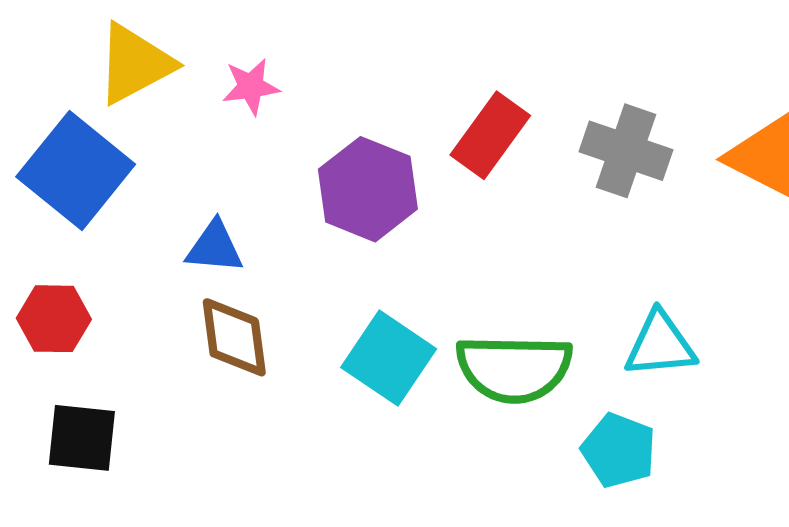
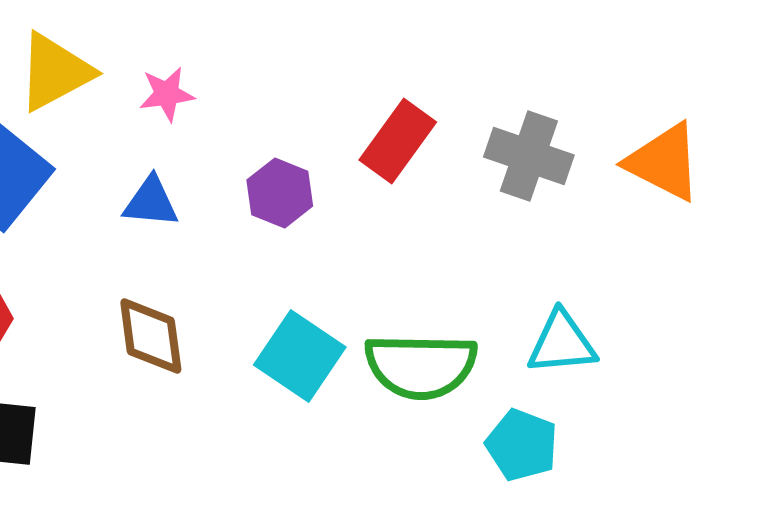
purple hexagon: (368, 189) -> (280, 193), size x0.7
blue triangle: (215, 247) -> (151, 202), moved

